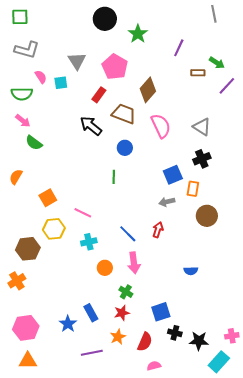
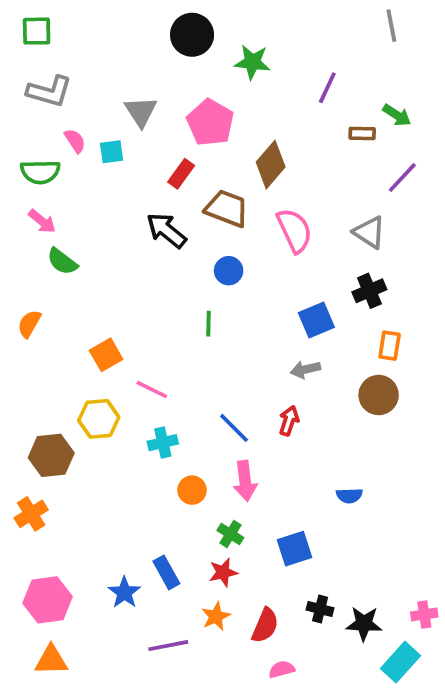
green star: (138, 34) -> (252, 62), turned -30
purple line: (227, 86) -> (402, 177), moved
orange rectangle: (193, 189) -> (390, 346), moved
orange square: (48, 198) -> (106, 355), moved
blue square: (161, 312) -> (294, 549), moved

